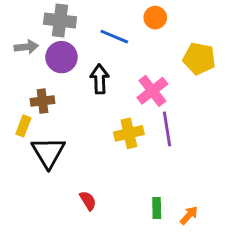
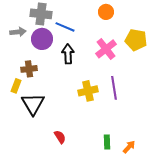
blue line: (114, 37) -> (65, 27), moved
pink cross: (152, 91) -> (106, 49), moved

